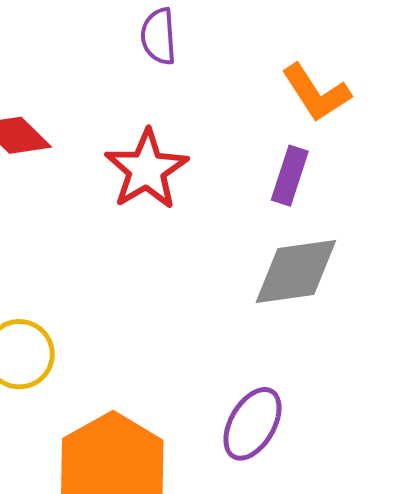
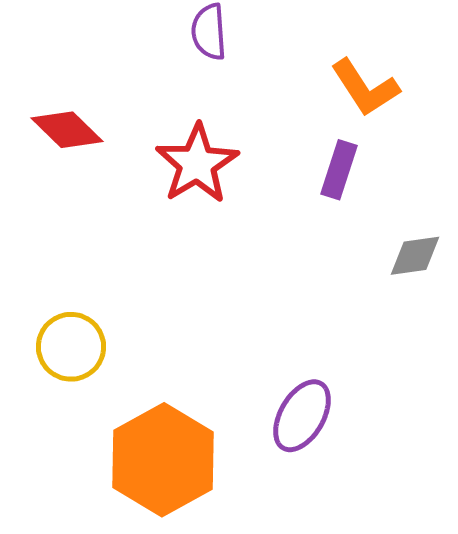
gray diamond: (296, 271) -> (415, 256), moved, size x0.6

